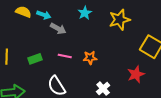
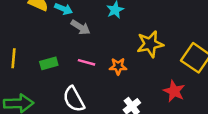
yellow star: (120, 20) -> (150, 44), moved
red star: (136, 74) -> (174, 91), turned -30

